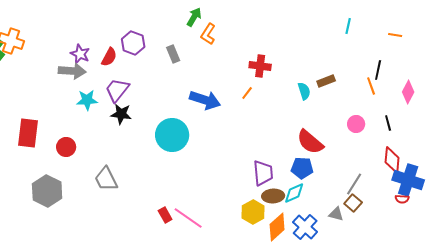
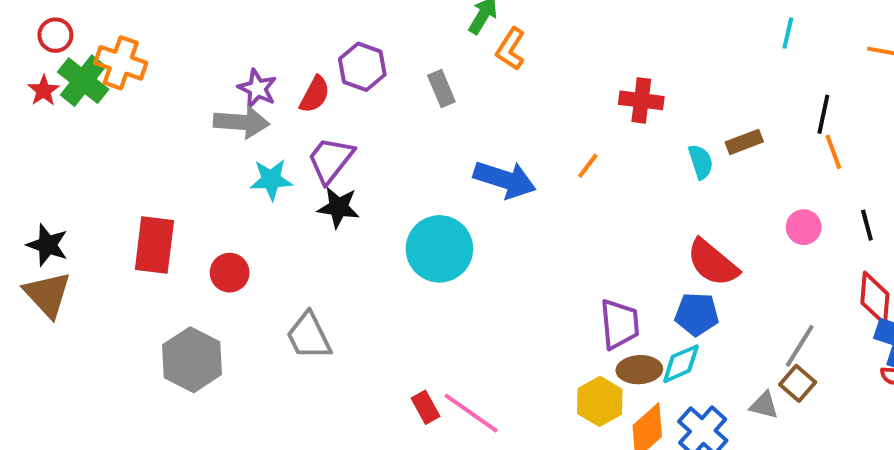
red cross: (260, 66) -> (641, 100), moved
black line: (378, 70) -> (823, 114), moved

